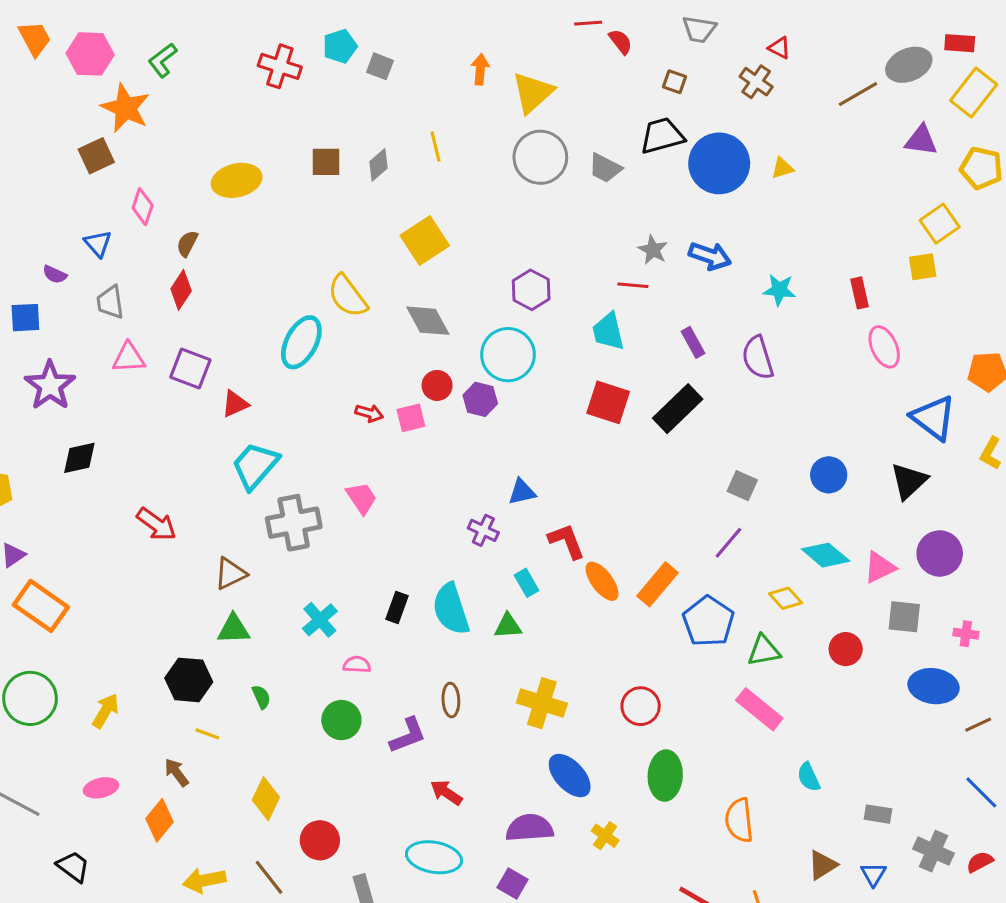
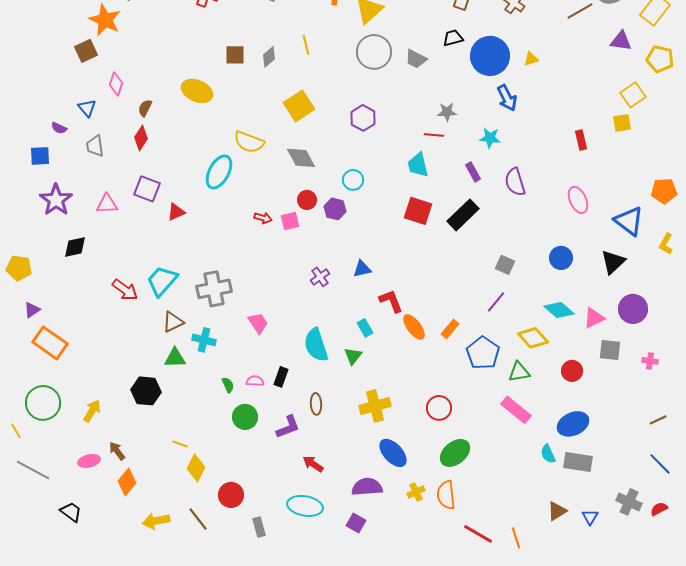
black trapezoid: (662, 136) -> (453, 38), size x0.7
yellow ellipse: (237, 180) -> (197, 91), moved, turned 36
gray star: (653, 250) -> (447, 112), turned -30
blue arrow: (710, 256) -> (507, 98), moved, turned 44
purple hexagon: (531, 290) -> (363, 118), moved
cyan star: (779, 290) -> (490, 138), moved
yellow semicircle: (348, 296) -> (249, 142), turned -32
pink ellipse: (884, 347) -> (578, 200), moved
cyan circle: (508, 355) -> (353, 180), size x0.6
pink triangle: (129, 358) -> (107, 204), moved
cyan trapezoid: (255, 466) -> (162, 281), moved
pink trapezoid: (361, 498) -> (258, 323), moved
purple cross: (483, 530) -> (320, 277), moved, turned 30
orange rectangle: (658, 584) -> (450, 329), size x0.7
yellow diamond: (785, 598) -> (533, 338), size x1.4
black rectangle: (397, 607) -> (281, 377), moved
cyan cross: (320, 620) -> (204, 340), moved, turned -35
green triangle: (508, 626) -> (353, 356), turned -48
blue ellipse: (934, 686) -> (573, 424), moved, turned -32
green semicircle: (261, 697) -> (228, 385), moved
yellow cross: (542, 703) -> (375, 406), turned -32
yellow line: (207, 734) -> (180, 444), moved
brown arrow: (176, 772) -> (117, 451), moved
green ellipse: (665, 776) -> (455, 453), turned 48
gray rectangle: (878, 814) -> (578, 462), moved, size x1.6
orange semicircle: (739, 820) -> (446, 495), moved
yellow cross: (605, 836) -> (416, 492), turned 30

